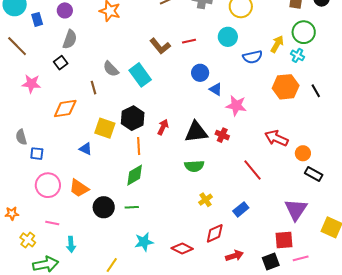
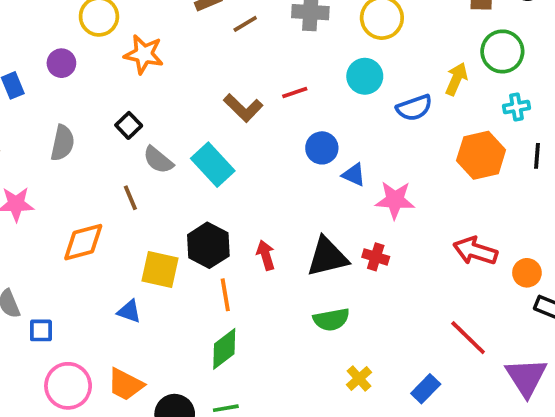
gray semicircle: (70, 39) -> (62, 143), moved
cyan cross: (298, 55) -> (516, 107), moved, turned -32
black square: (61, 63) -> (129, 125), moved
black line: (316, 91) -> (537, 156), turned 40
red arrow: (163, 127) -> (266, 255), turned -35
red line: (252, 170) -> (468, 338), moved

